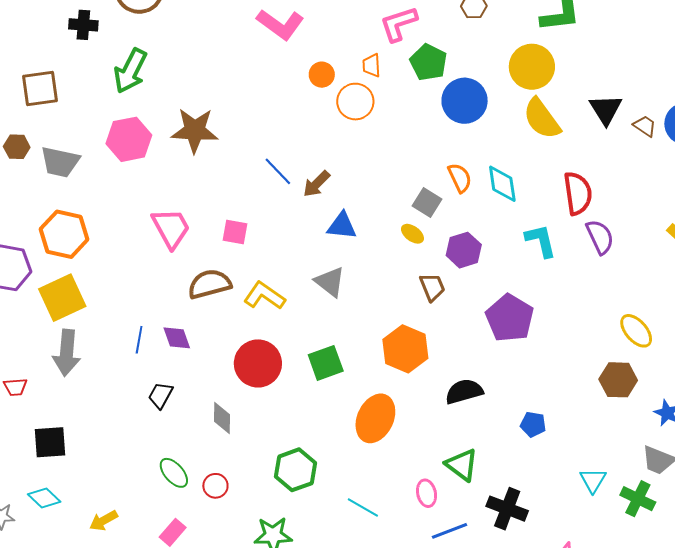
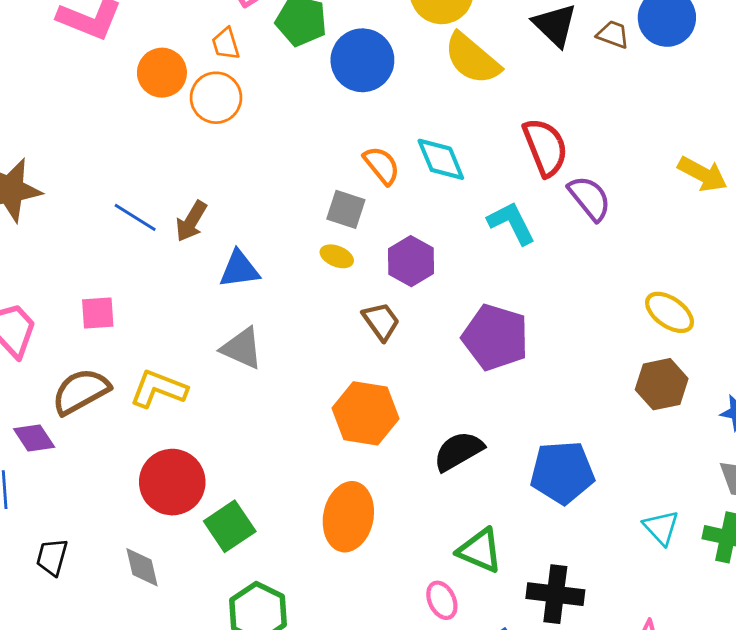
orange circle: (322, 75) -> (162, 73), size x1.4
purple diamond: (177, 338) -> (34, 438), moved
green square: (326, 363) -> (230, 526), moved
blue pentagon: (533, 424) -> (562, 472), size x1.8

